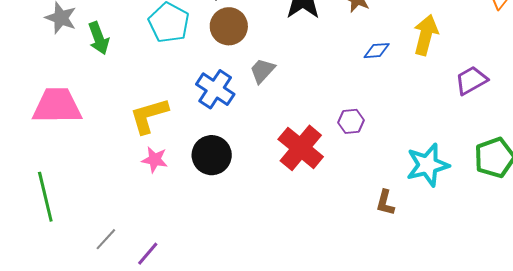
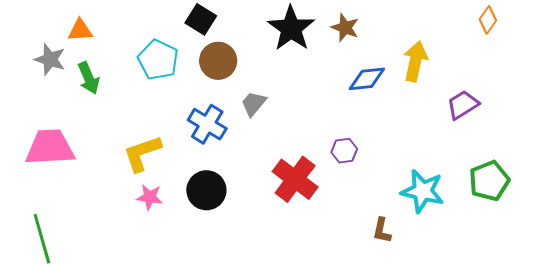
blue diamond: (377, 51) -> (367, 79), size x1.4
cyan star: (428, 165) -> (423, 191), turned 30

